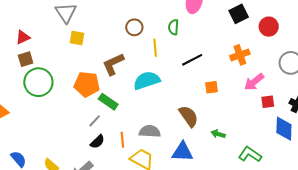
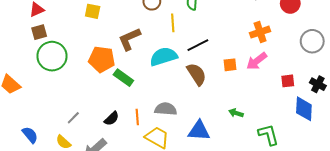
black line: (192, 60) -> (198, 45), moved
pink arrow: (254, 82) -> (257, 61), moved
brown semicircle: (189, 116) -> (197, 74), moved
gray line: (95, 121) -> (73, 118), moved
green L-shape: (250, 154) -> (268, 135), turned 40

